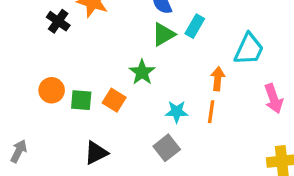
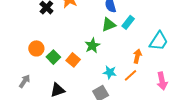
pink arrow: (274, 98) -> (162, 81), moved
green square: (81, 100) -> (53, 57), turned 32
orange line: (211, 112) -> (130, 75), turned 32
gray arrow: (19, 151) -> (25, 81), moved

